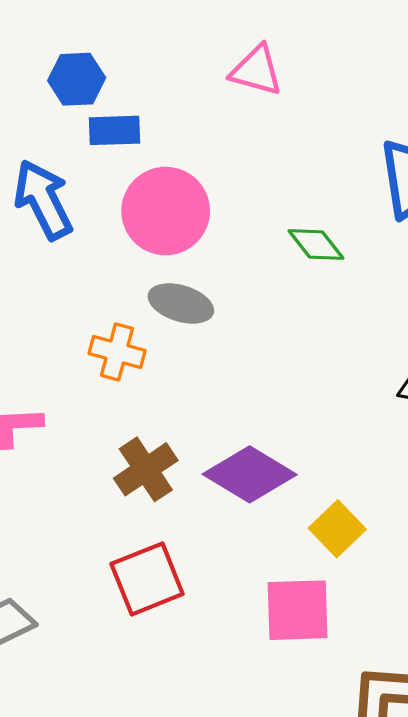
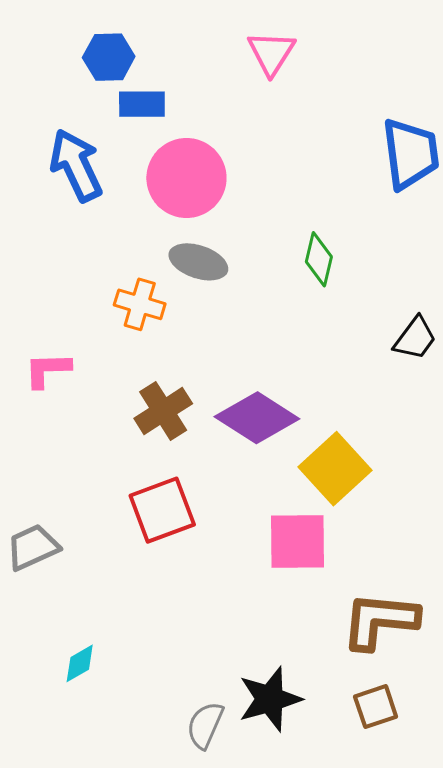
pink triangle: (256, 71) -> (271, 53), turned 46
green diamond: (316, 244) -> (319, 259), moved, turned 50
yellow square: (337, 529) -> (335, 469), size x1.4

